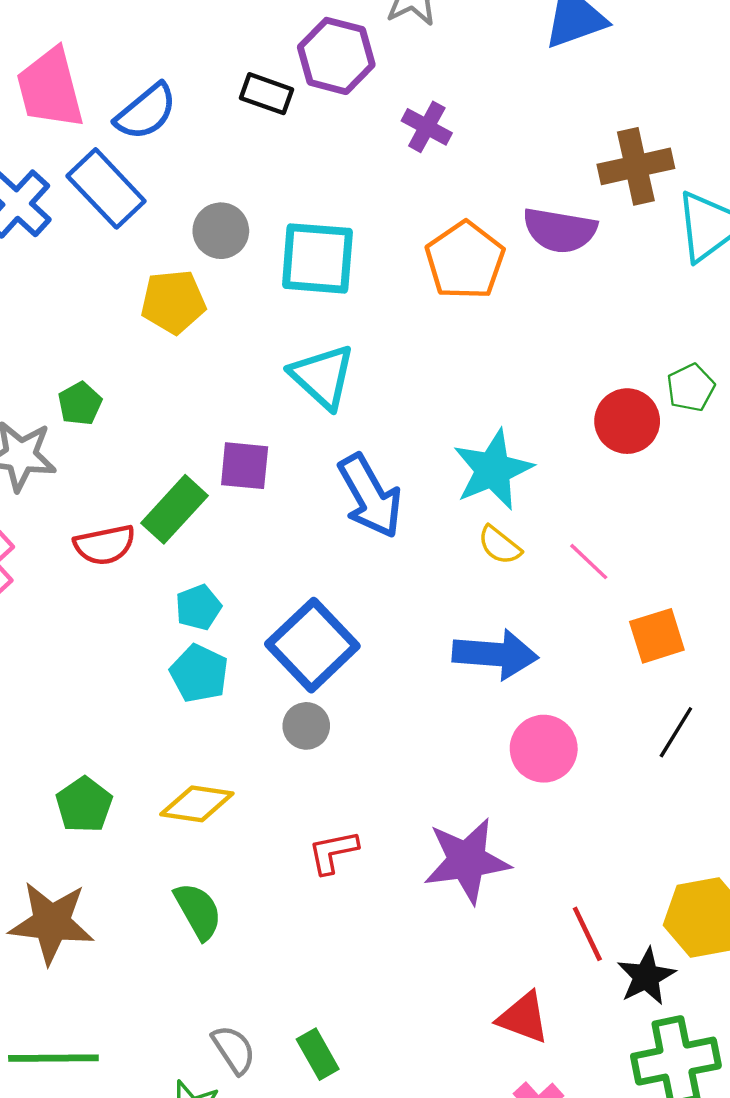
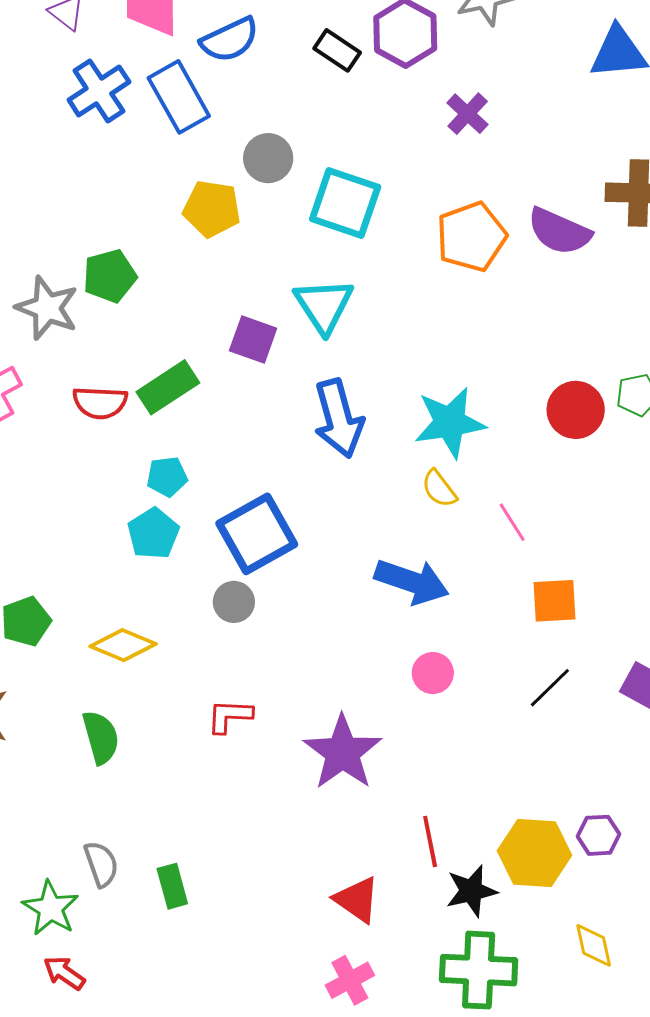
green pentagon: (80, 404) -> (110, 276), size x1.4
purple square: (245, 466) -> (253, 340), moved
pink circle: (544, 749) -> (433, 673), size x0.7
purple star: (467, 861) -> (342, 752), turned 30

